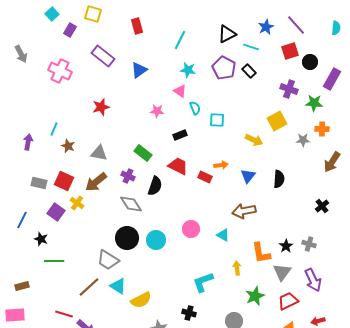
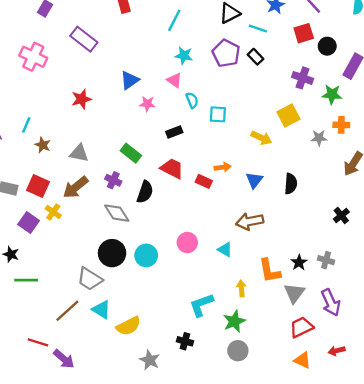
blue triangle: (139, 70) -> (130, 80), moved
green star: (255, 296) -> (234, 321), moved

